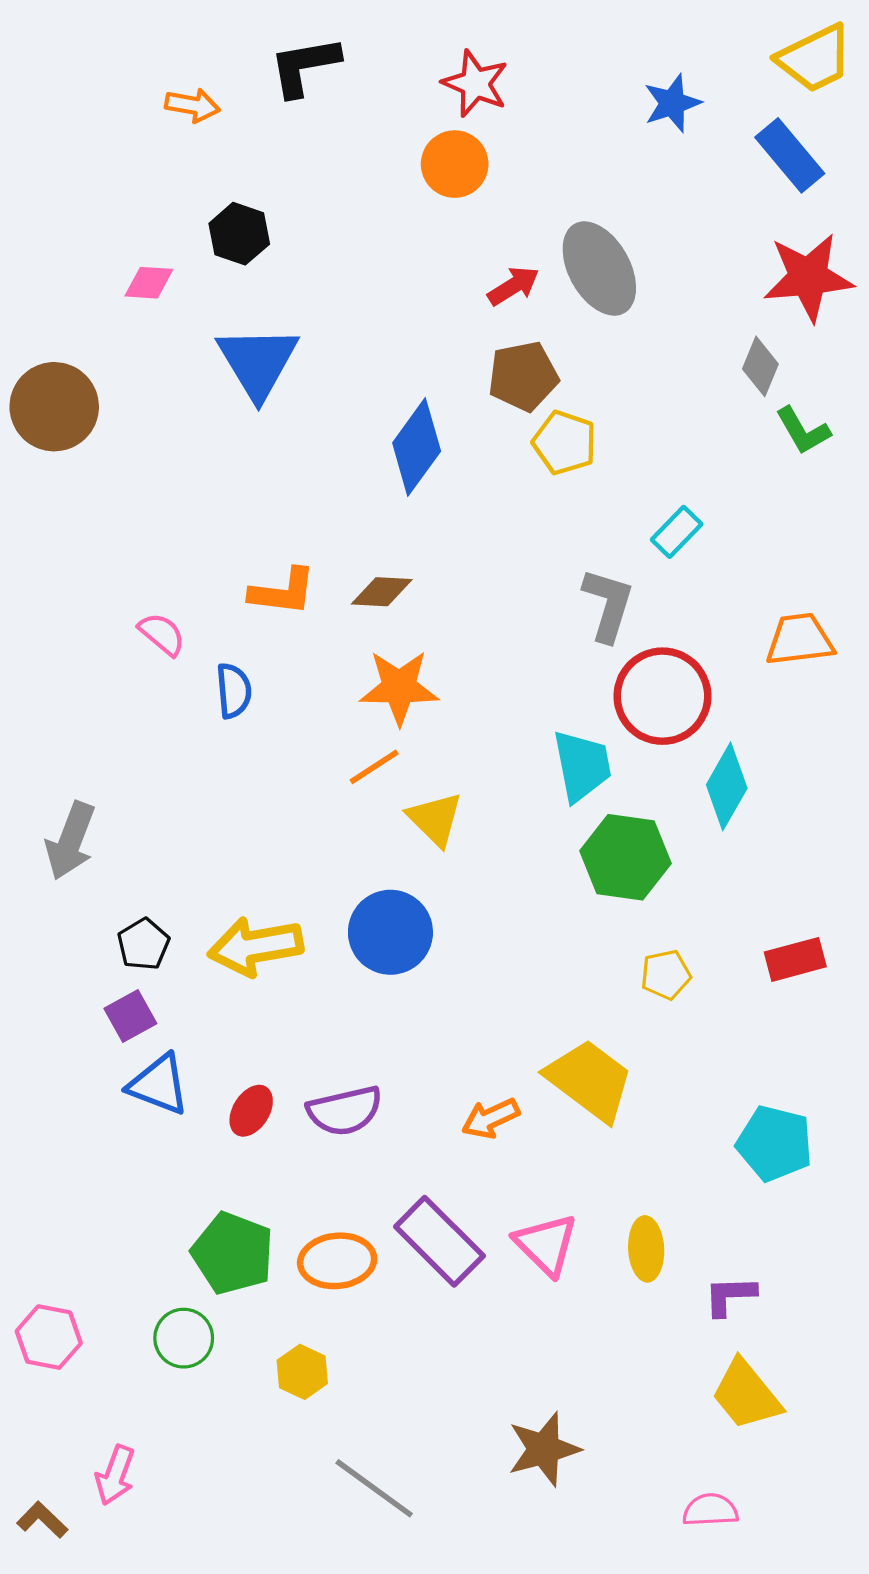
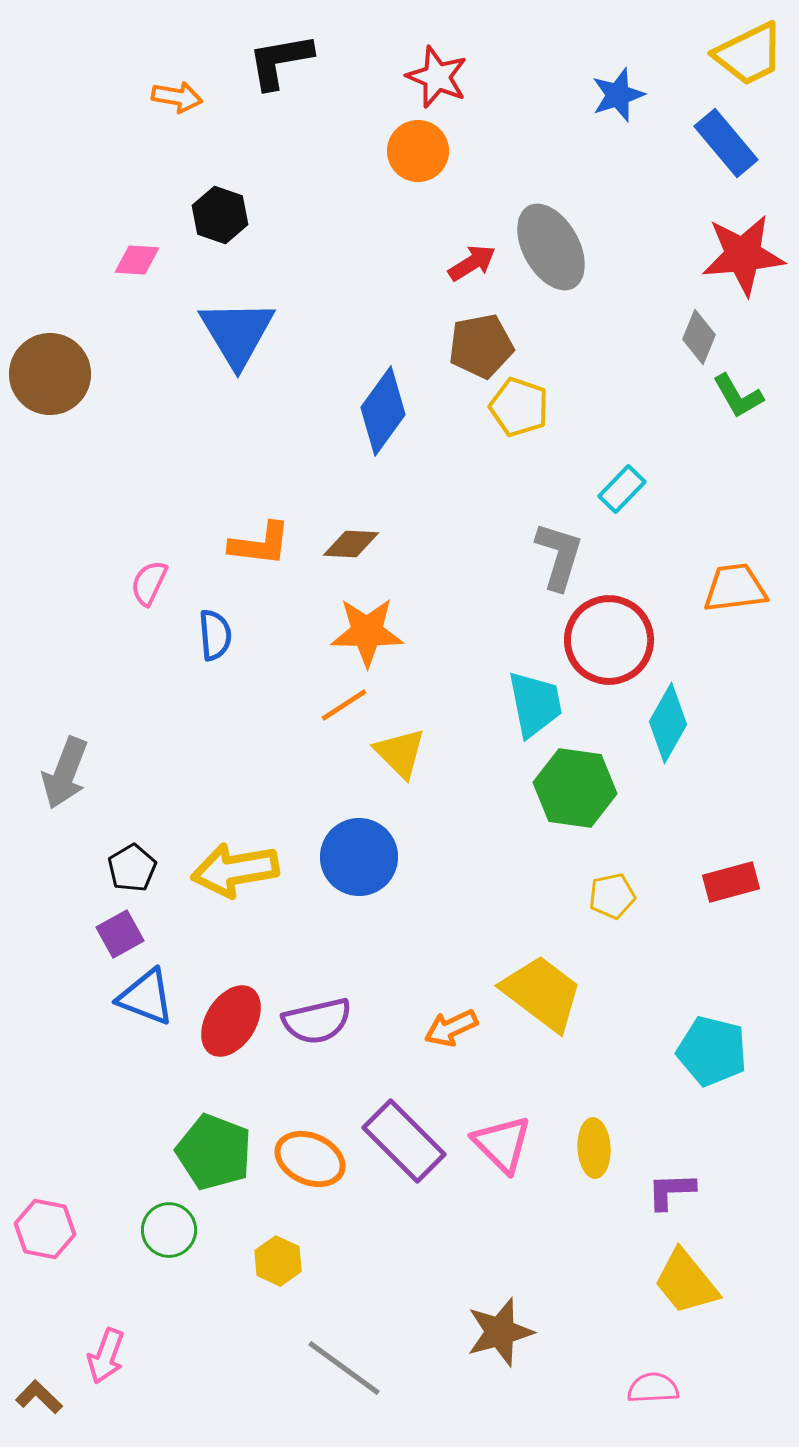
pink semicircle: (162, 634) -> (149, 583), turned -105
red ellipse: (251, 1111) -> (231, 1021), size x1.5
orange ellipse: (337, 1261) -> (310, 1159), turned 30

